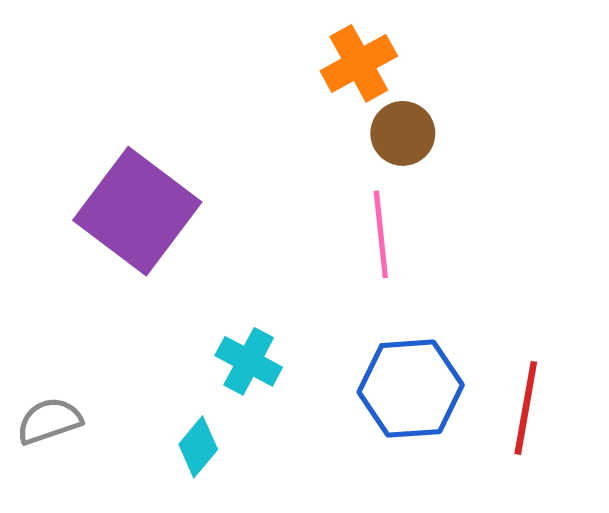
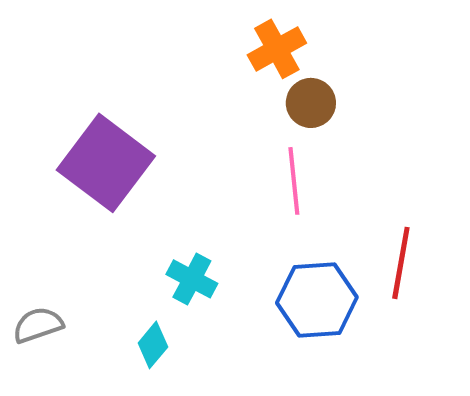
red line: (526, 408) -> (401, 263), moved

